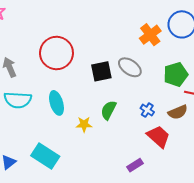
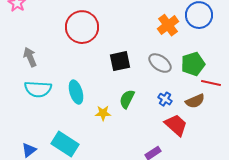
red circle: (56, 53) -> (82, 27), moved
gray ellipse: (130, 67) -> (160, 63), moved

